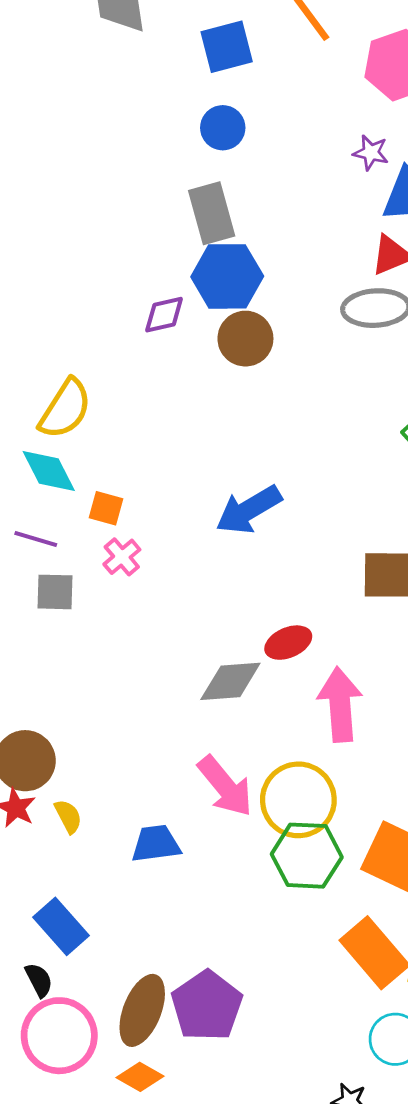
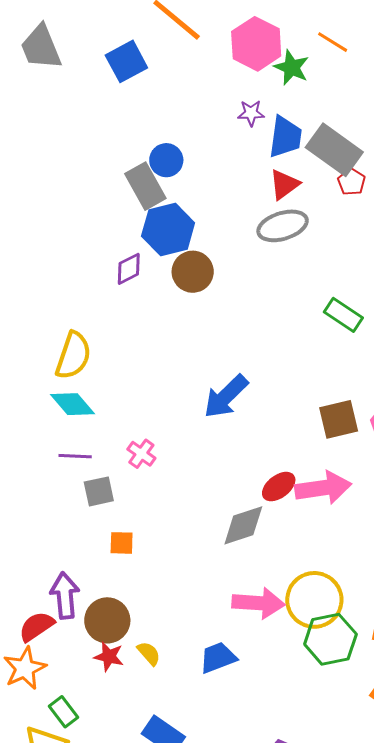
blue circle: (223, 128) -> (166, 160), moved
orange square: (106, 508) -> (122, 543), moved
pink arrow: (340, 704) -> (323, 488), moved, turned 100
pink arrow: (225, 786) -> (258, 603), turned -33

